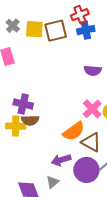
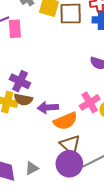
brown triangle: (91, 142) -> (70, 145), moved
purple arrow: (61, 160) -> (48, 107), moved

